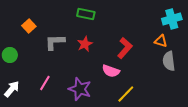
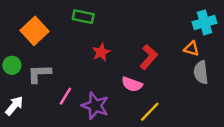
green rectangle: (86, 14) -> (83, 17), moved
orange square: (29, 26) -> (34, 31), size x1.6
gray L-shape: (55, 42) -> (39, 74), moved
pink line: (45, 83) -> (65, 96), moved

